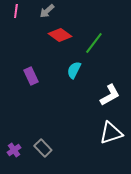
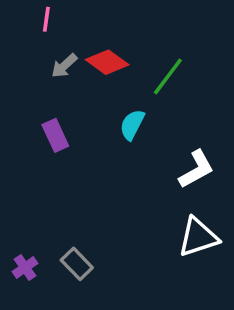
pink line: (16, 11) -> (46, 19), moved
gray arrow: (47, 11) -> (64, 66), moved

